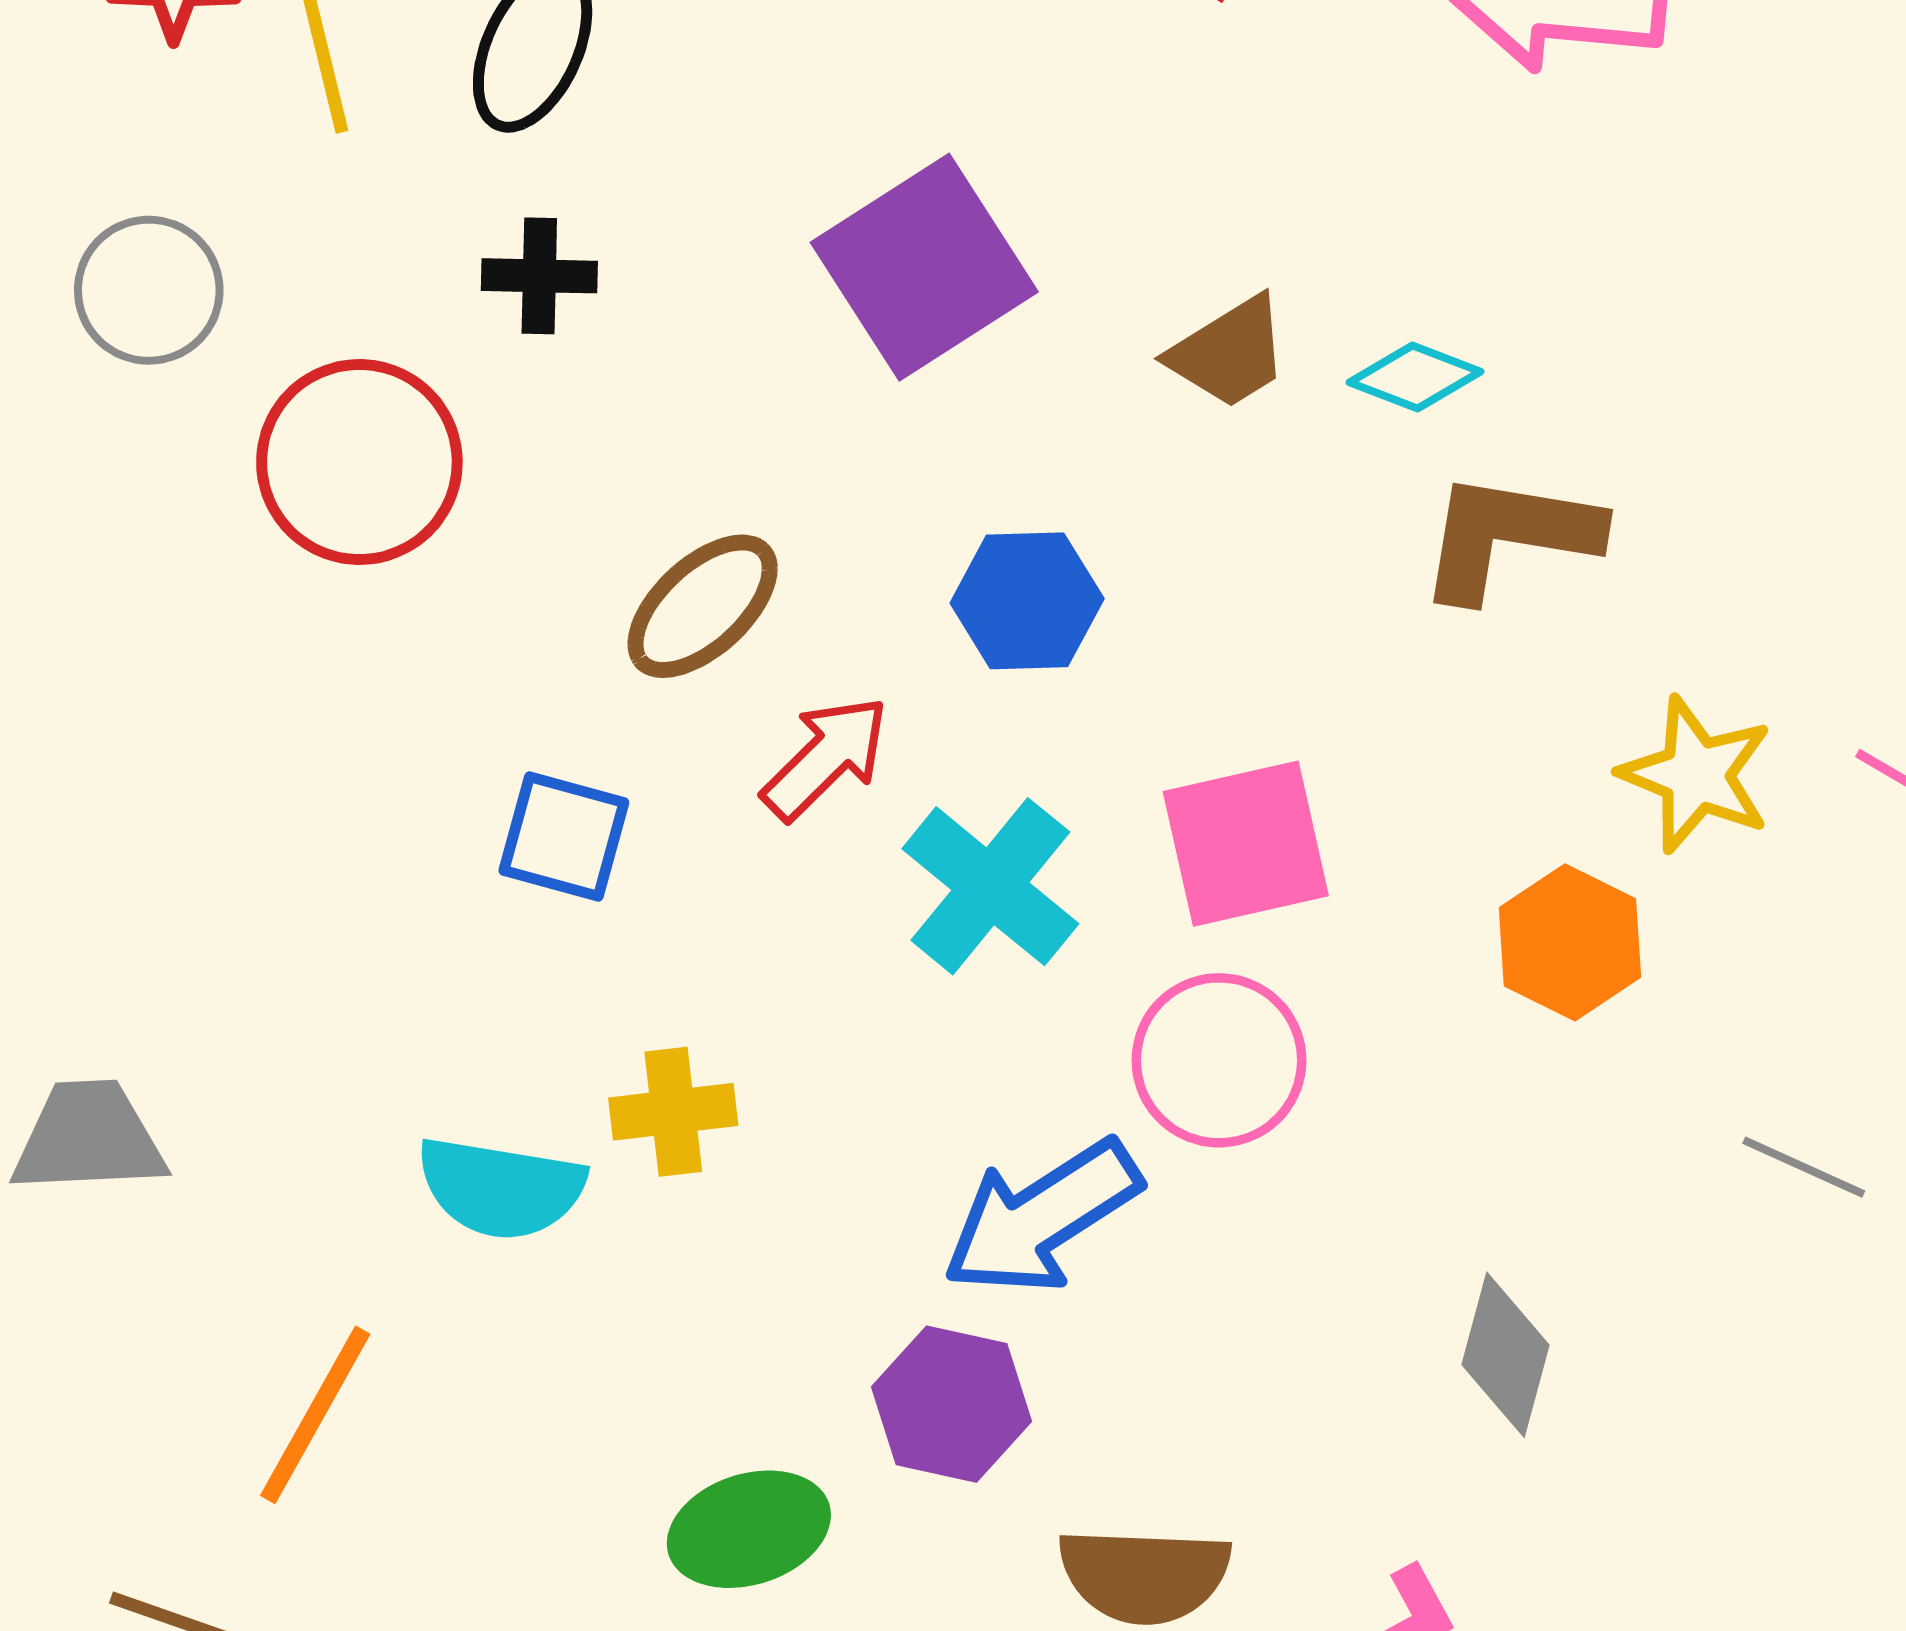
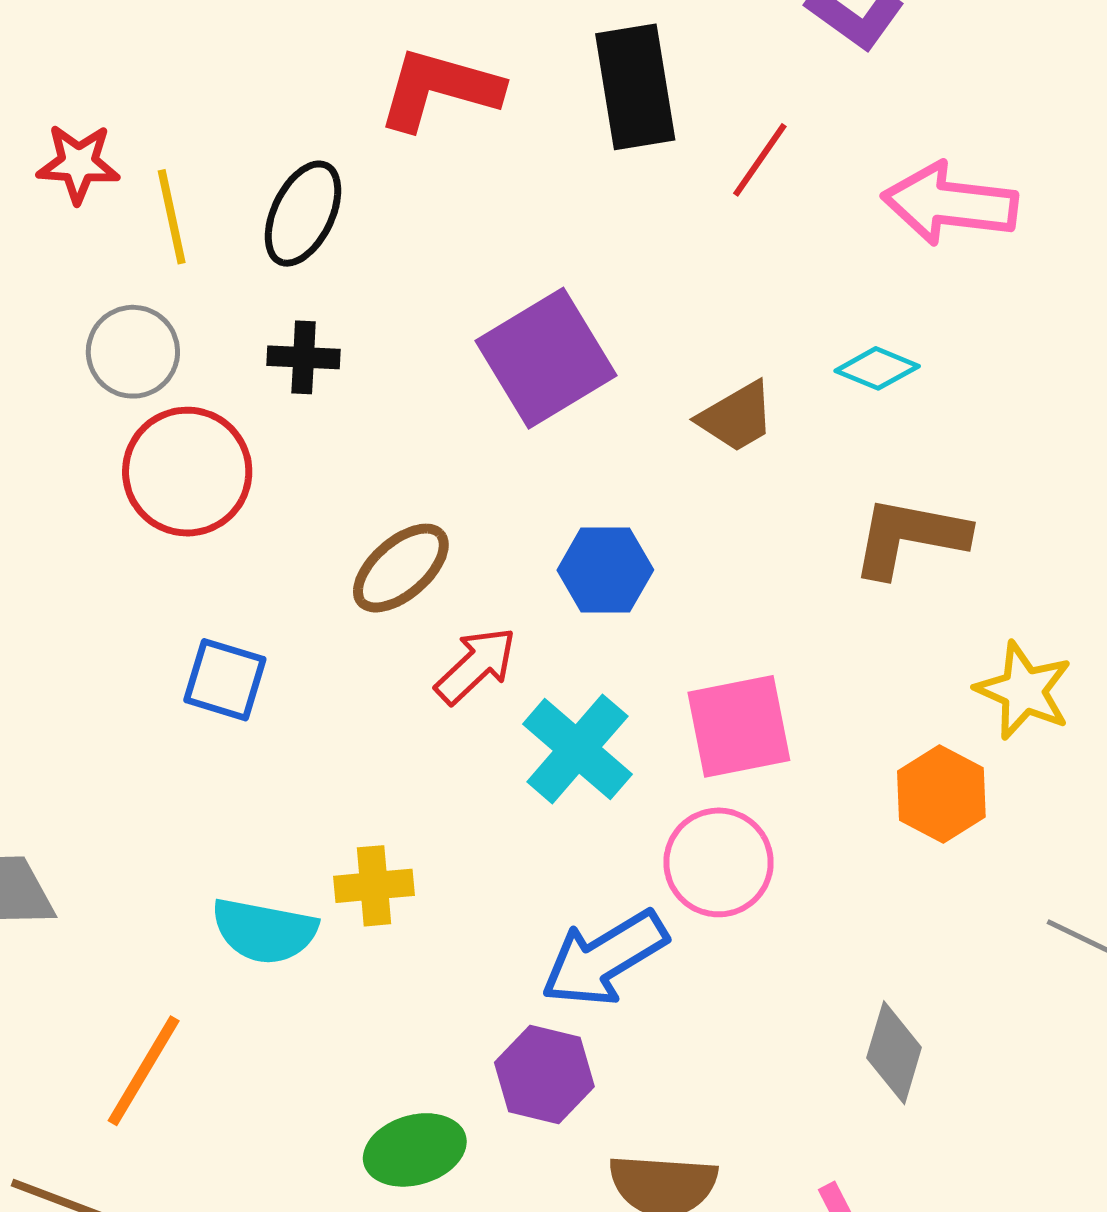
gray circle: (149, 290) -> (133, 352), moved
cyan diamond: (1415, 377) -> (877, 368), moved
blue square: (564, 837) -> (225, 680), moved

